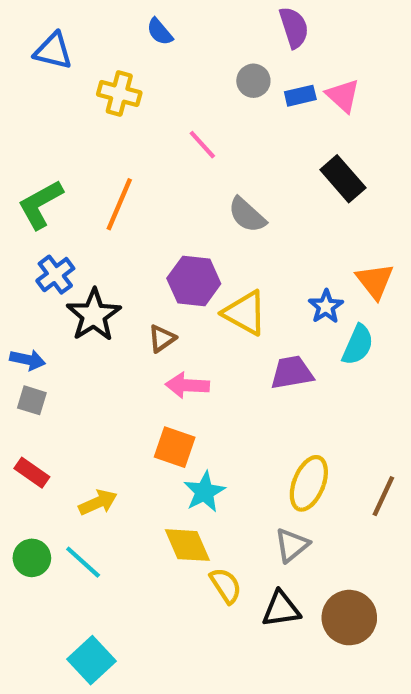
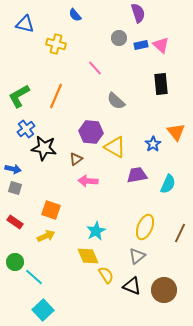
black rectangle: (343, 179) -> (161, 84), turned 35
black star: (94, 315) -> (44, 148), turned -30
cyan semicircle: (358, 345) -> (168, 184), moved
orange square: (175, 447) -> (51, 210), moved
cyan line: (83, 562) -> (34, 277), moved
black triangle: (281, 609) -> (132, 286), turned 30

